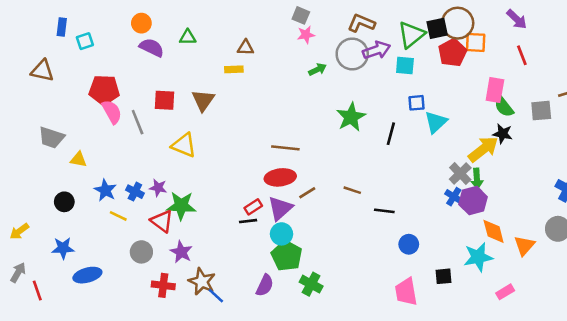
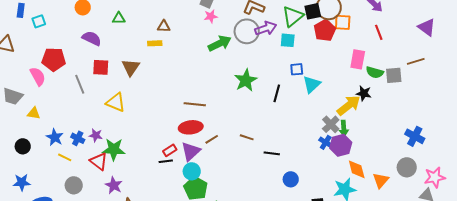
purple semicircle: (152, 48) -> (92, 38), moved
green arrow: (317, 69) -> (220, 43), size x1.6
green semicircle: (504, 107) -> (375, 72), moved, turned -36
pink semicircle: (112, 112) -> (38, 76), moved
gray circle: (141, 252) -> (74, 185), moved

